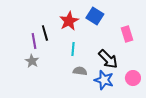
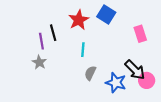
black arrow: (108, 59) -> (135, 70), moved
gray semicircle: (80, 71) -> (90, 73), turned -72

